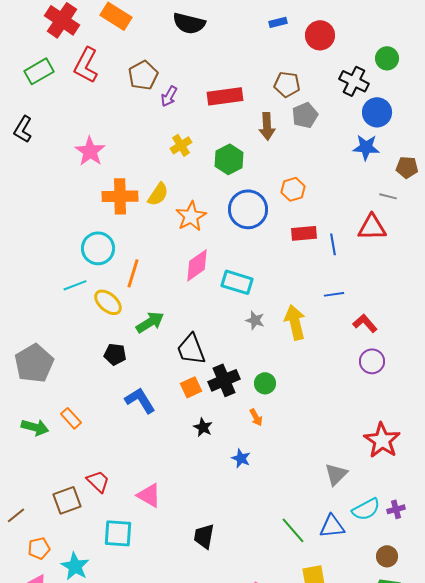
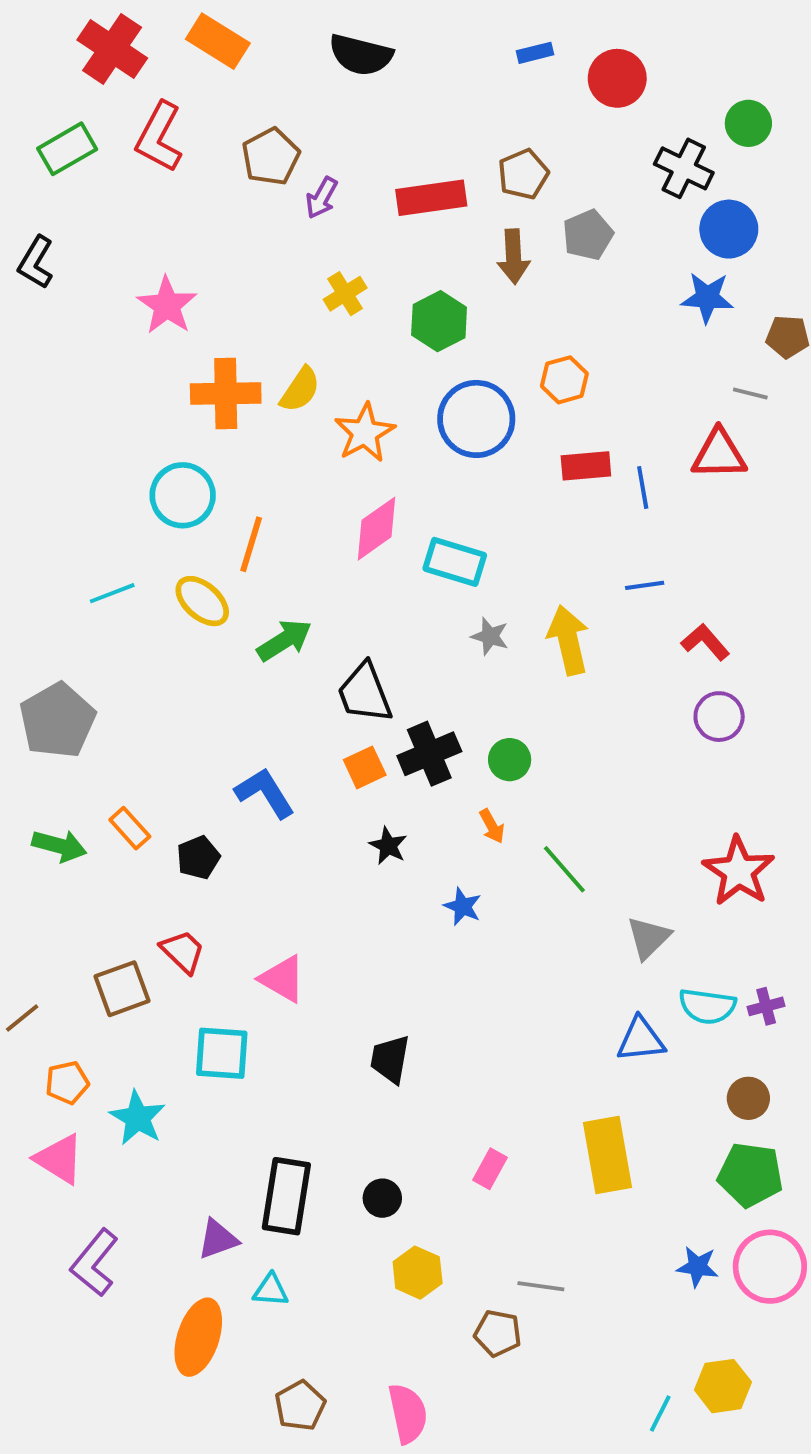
brown pentagon: (287, 84) -> (523, 174), moved, turned -30
cyan line: (75, 285) -> (112, 593), moved
black pentagon: (115, 354) -> (198, 857), moved, turned -30
cyan semicircle: (366, 509) -> (707, 1006), turned 36
green line: (293, 530) -> (564, 869), moved

